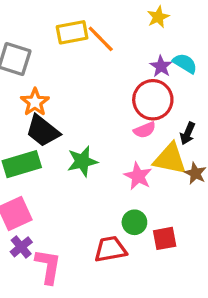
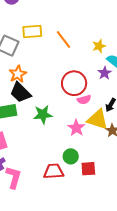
yellow star: (158, 17) -> (99, 46), moved
yellow rectangle: (72, 32) -> (32, 31), moved
purple star: (161, 66) -> (105, 73), moved
red circle: (153, 100) -> (74, 83), moved

